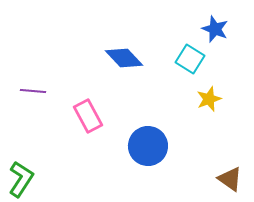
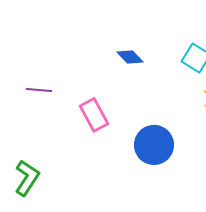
blue diamond: (124, 58) -> (130, 57), size x0.7

